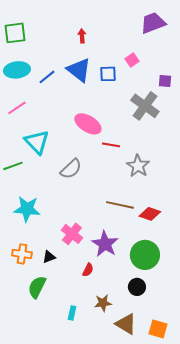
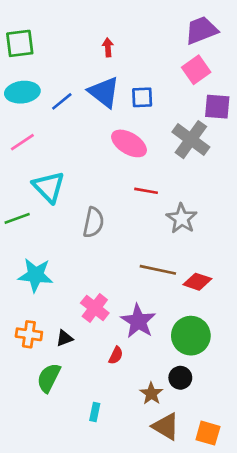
pink square: (132, 60) -> (196, 70), moved, size x1.5
purple square: (165, 81) -> (217, 107), size x1.5
pink ellipse: (88, 124) -> (129, 143), moved
gray semicircle: (71, 169) -> (93, 222), turned -35
brown star: (103, 303) -> (151, 394), moved, turned -30

